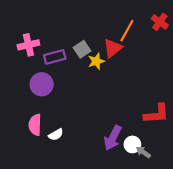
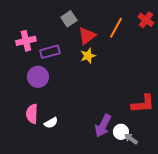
red triangle: (113, 48) -> (87, 36), moved
gray square: (82, 49) -> (69, 19), moved

